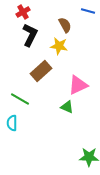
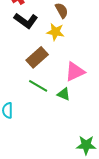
black L-shape: (30, 35) -> (26, 21), turned 100
green line: (20, 99) -> (38, 86), moved

